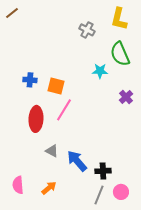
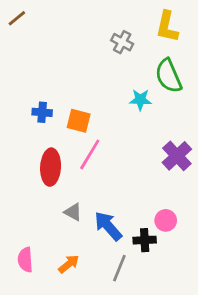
purple cross: (126, 97) -> (177, 156), moved, size x1.5
pink circle: (121, 192) -> (166, 220), moved
gray line: (99, 195) -> (119, 268), moved

